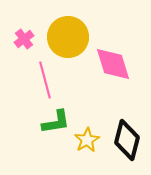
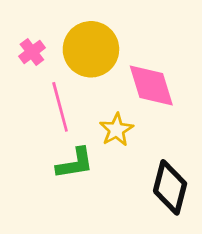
yellow star: (87, 140) -> (116, 130), moved

